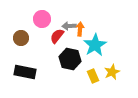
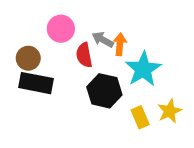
gray arrow: (69, 26) -> (103, 40), turned 32
red semicircle: (57, 36) -> (84, 55), turned -49
black rectangle: (25, 72) -> (36, 83), moved

